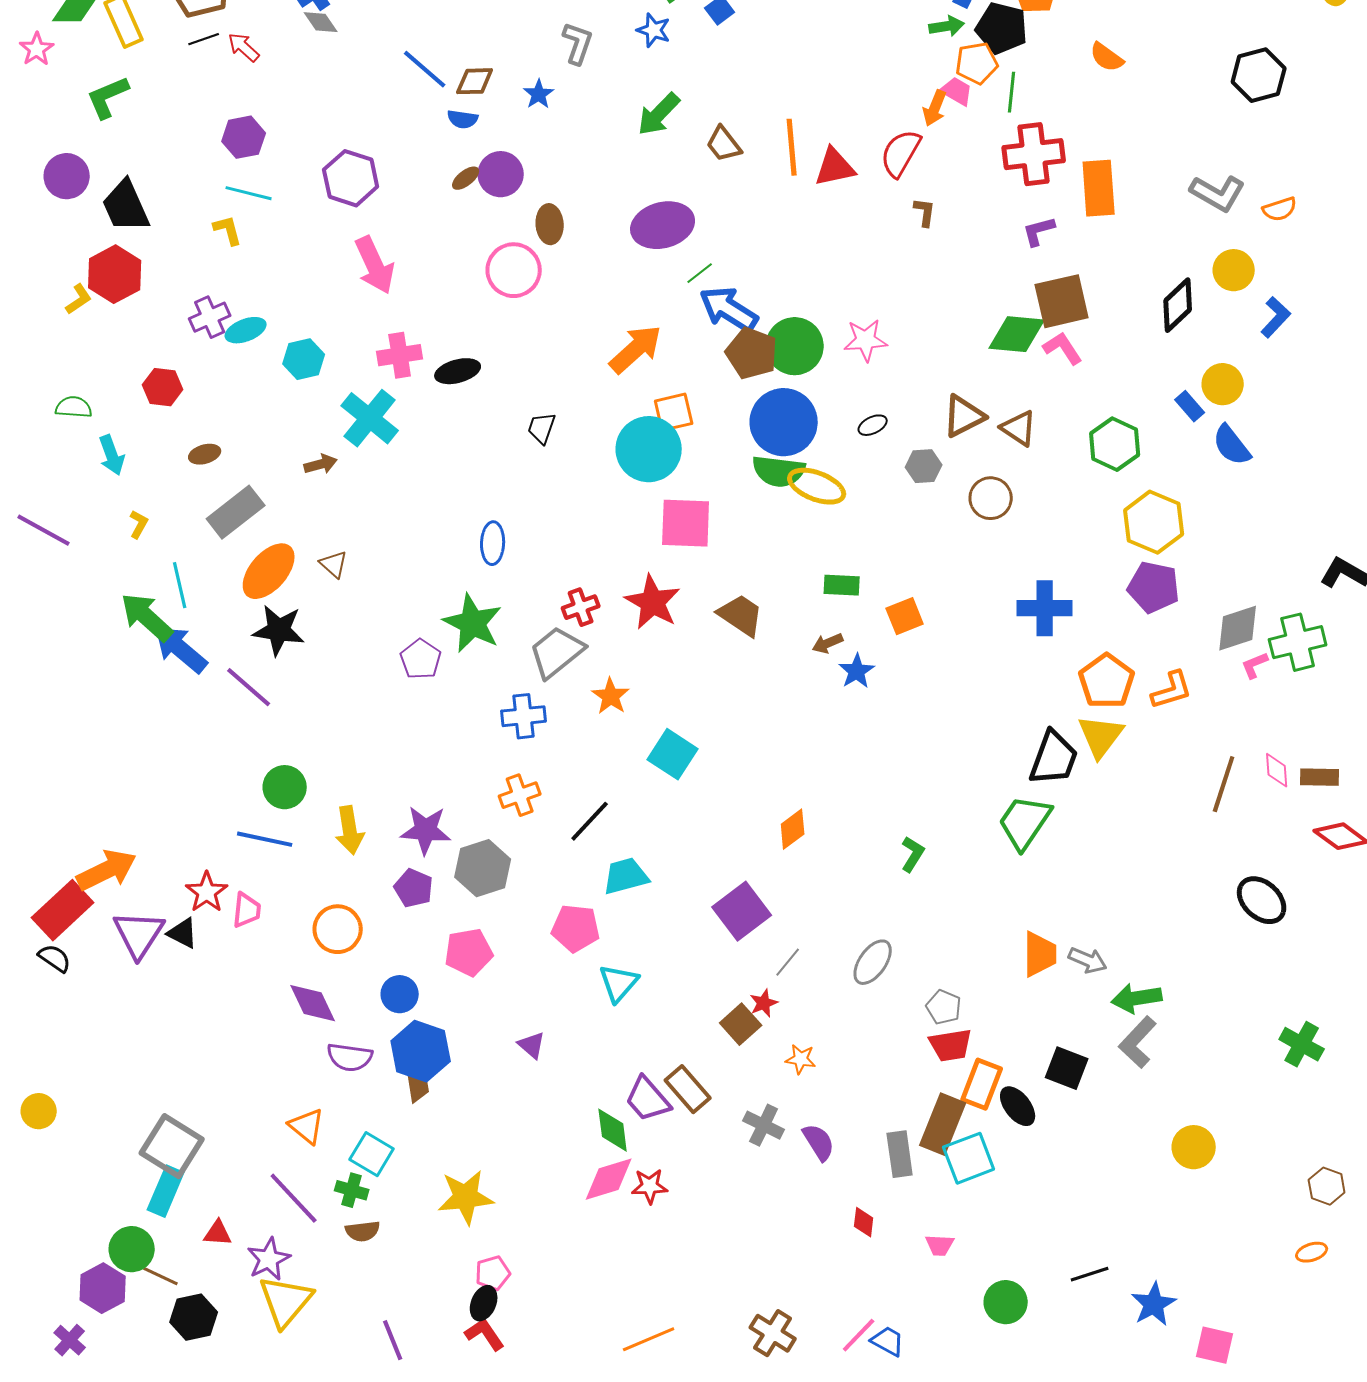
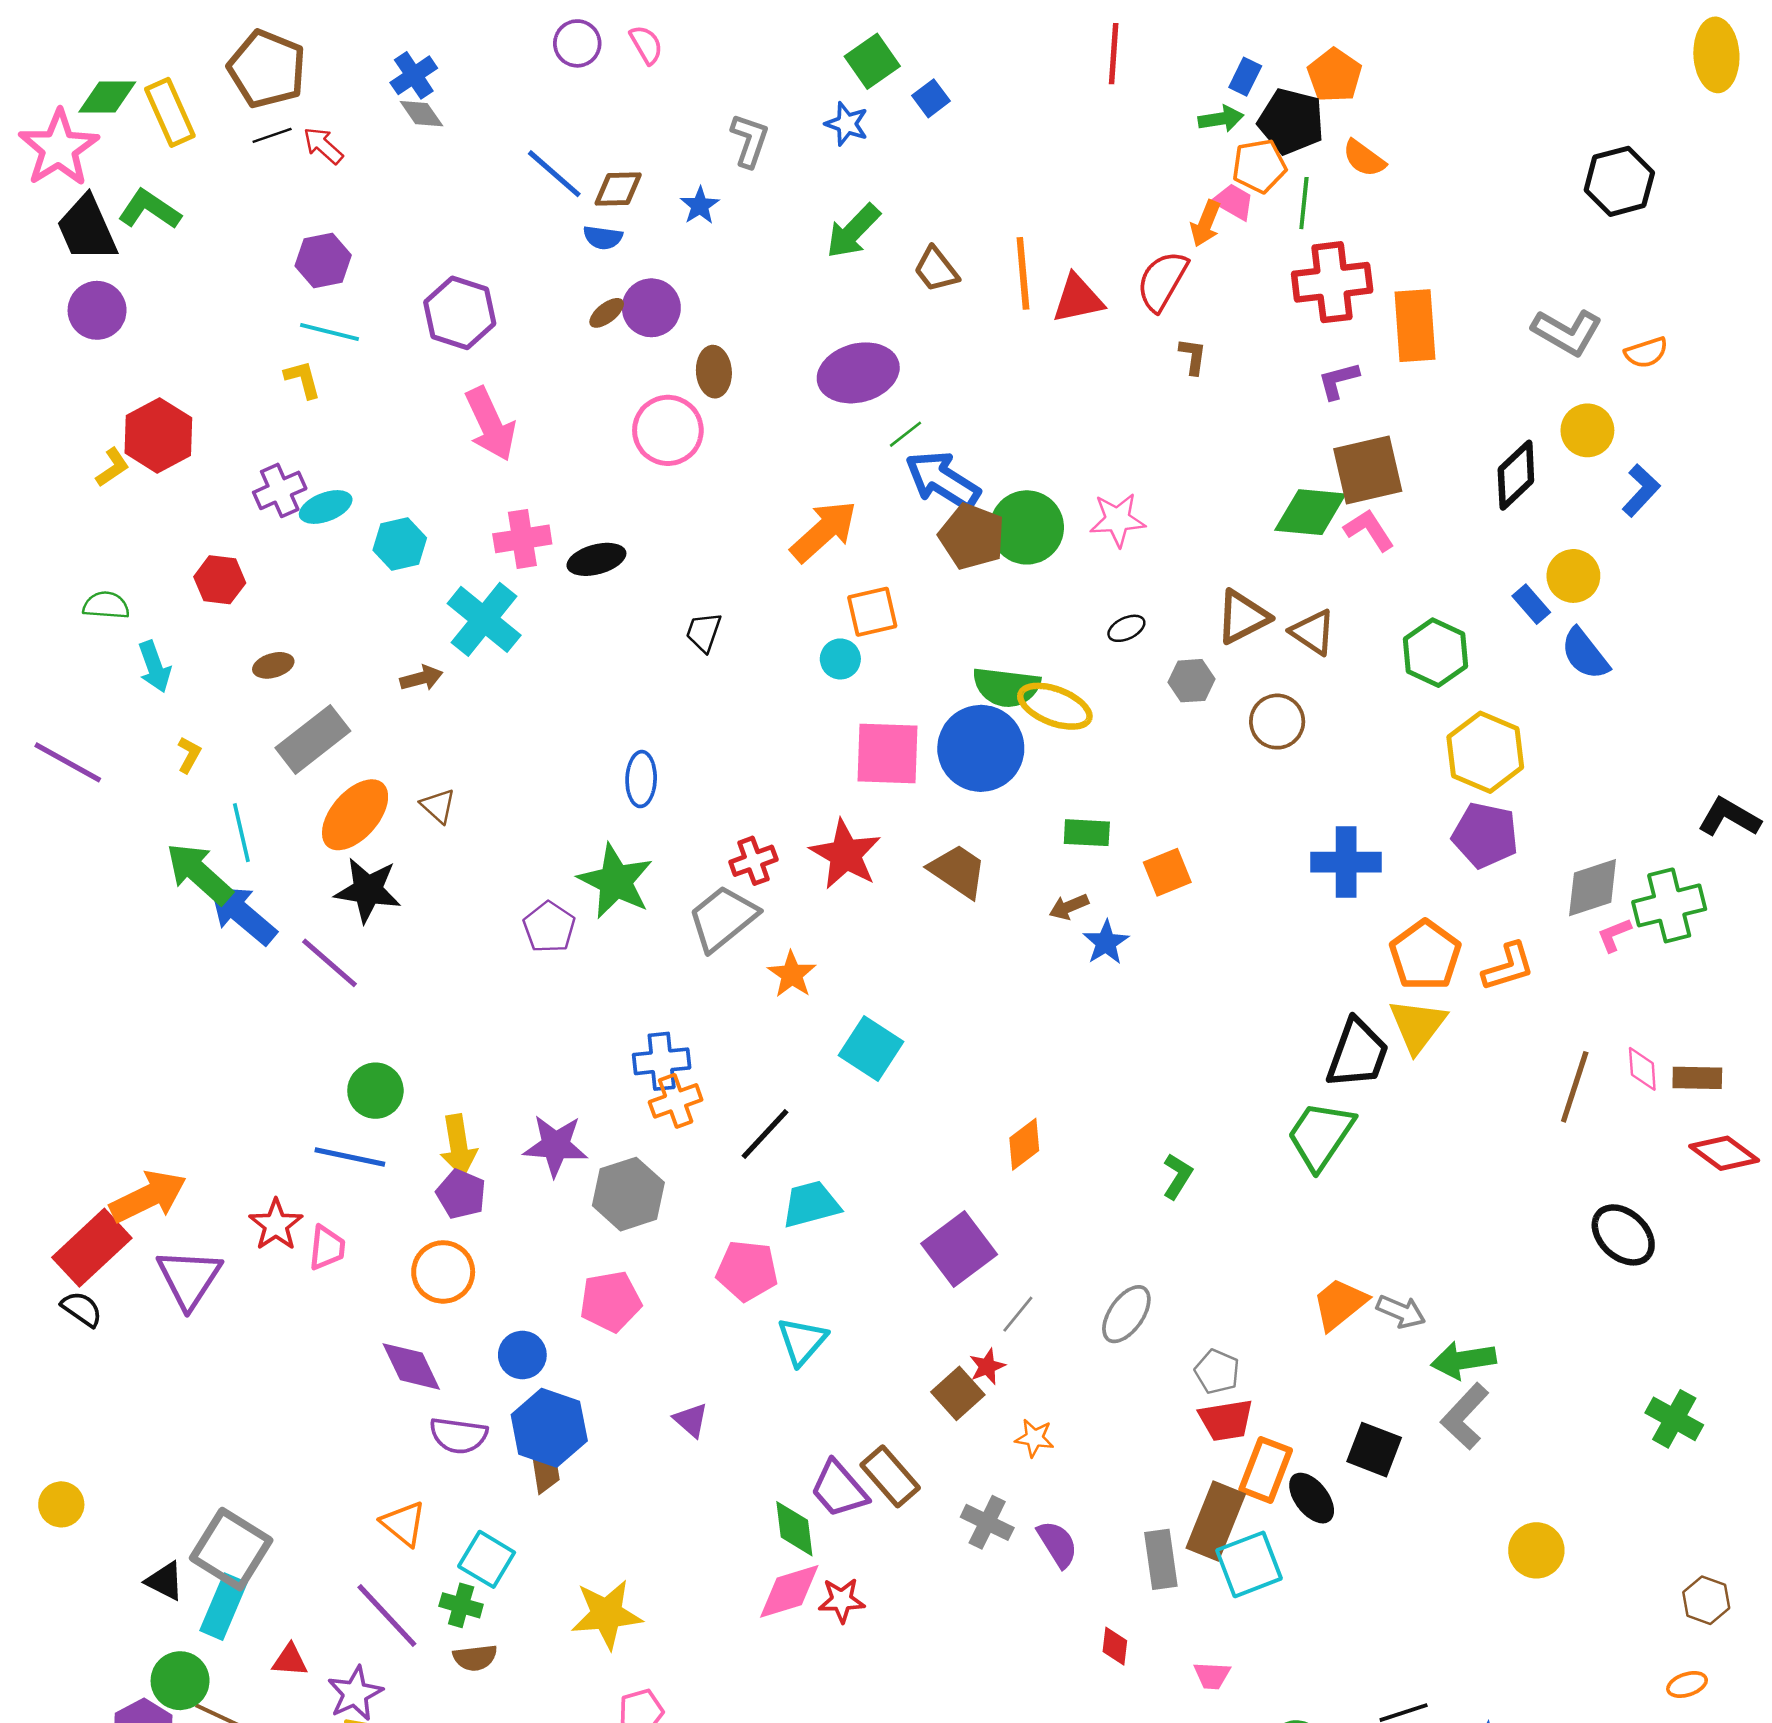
pink star: (37, 49) -> (59, 148), size x1.8
orange semicircle: (1107, 57) -> (1364, 158), moved
green L-shape: (108, 97) -> (149, 209), turned 57
black trapezoid: (126, 206) -> (87, 229), moved
blue circle: (784, 422) -> (981, 748), moved
cyan circle: (649, 449) -> (840, 659), size x0.5
blue cross: (524, 716) -> (662, 1061), moved
purple pentagon: (414, 888) -> (461, 1194), moved
black triangle: (183, 933) -> (165, 1581), moved
orange trapezoid: (1040, 954) -> (1340, 1304), turned -129

